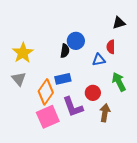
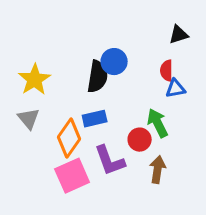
black semicircle: (65, 51) -> (98, 77), size x1.5
blue triangle: (99, 60) -> (176, 89), moved
green arrow: (119, 82) -> (158, 123), moved

